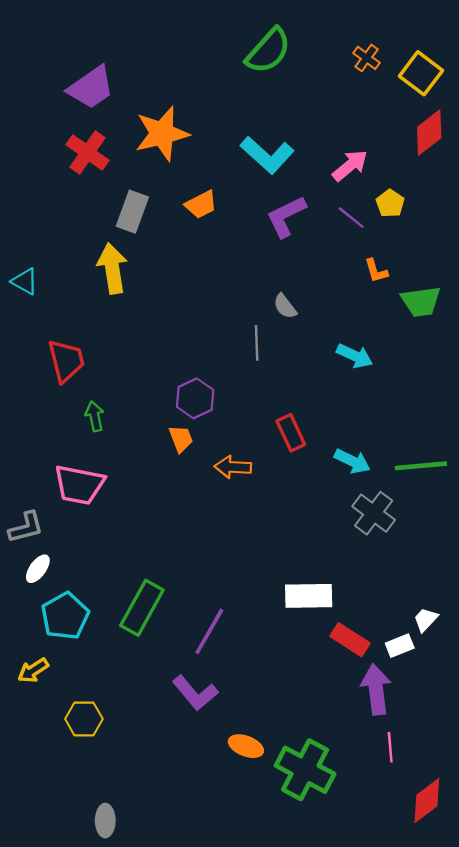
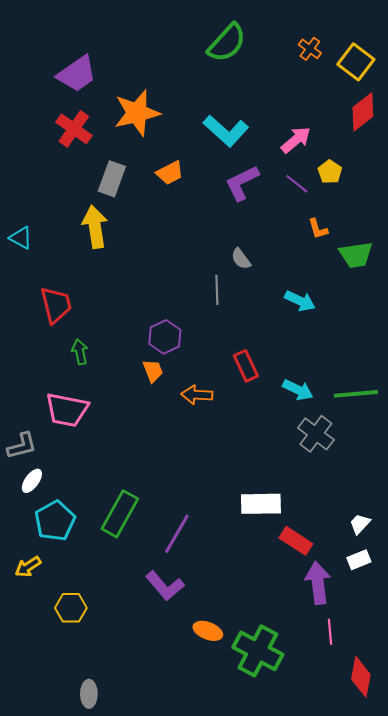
white rectangle: (400, 646) -> (359, 560), moved
red diamond: (427, 800) -> (361, 677), turned -42

